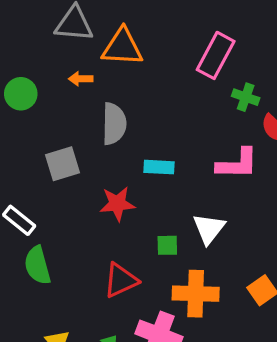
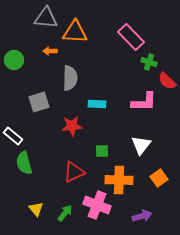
pink rectangle: (216, 55) -> (131, 37), turned -72
white triangle: (209, 229) -> (141, 145), moved

